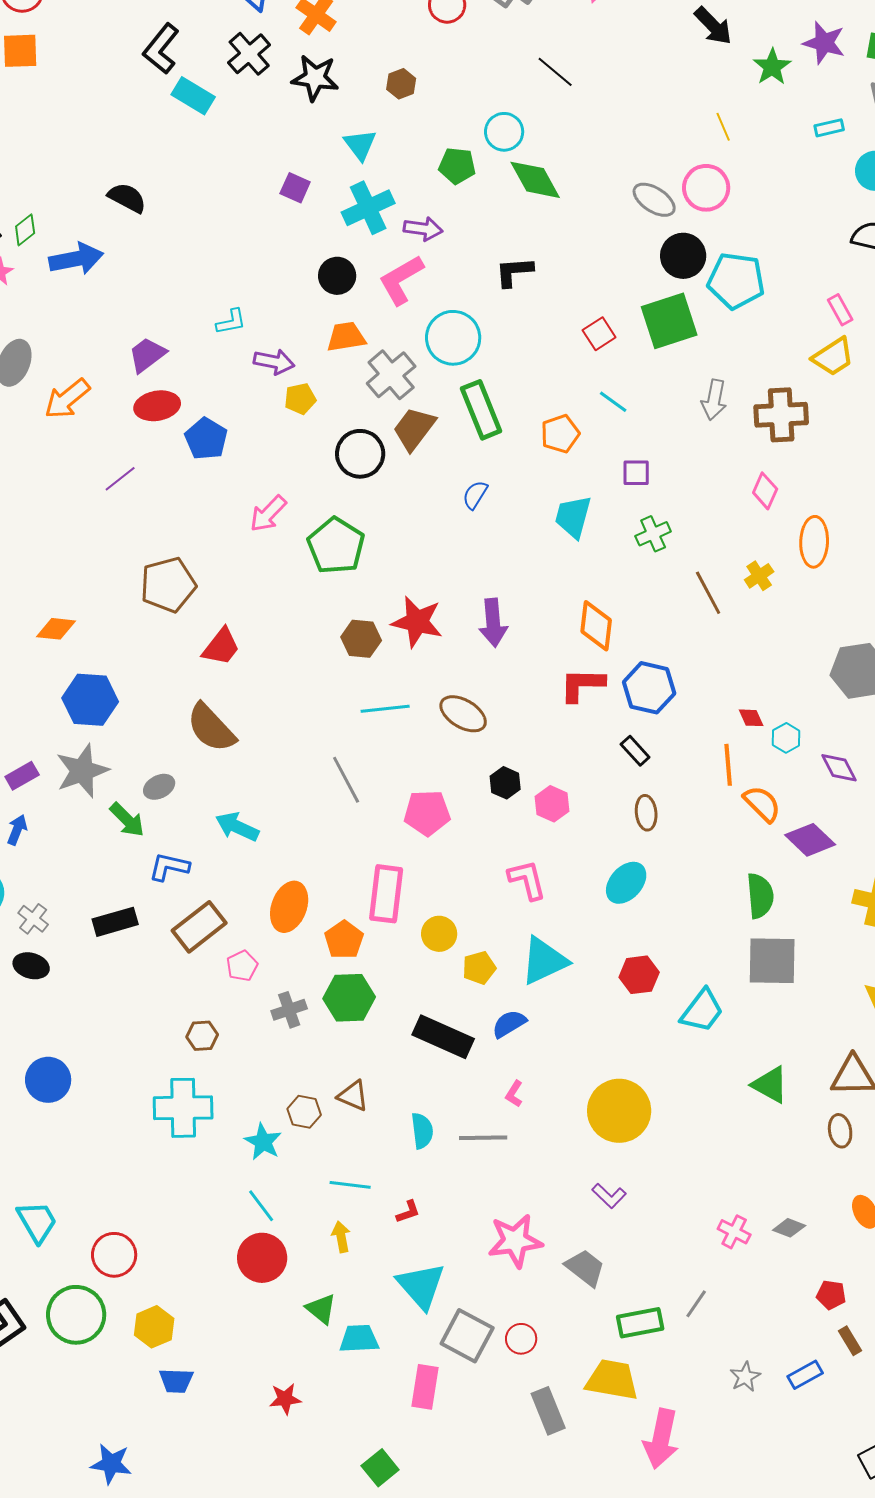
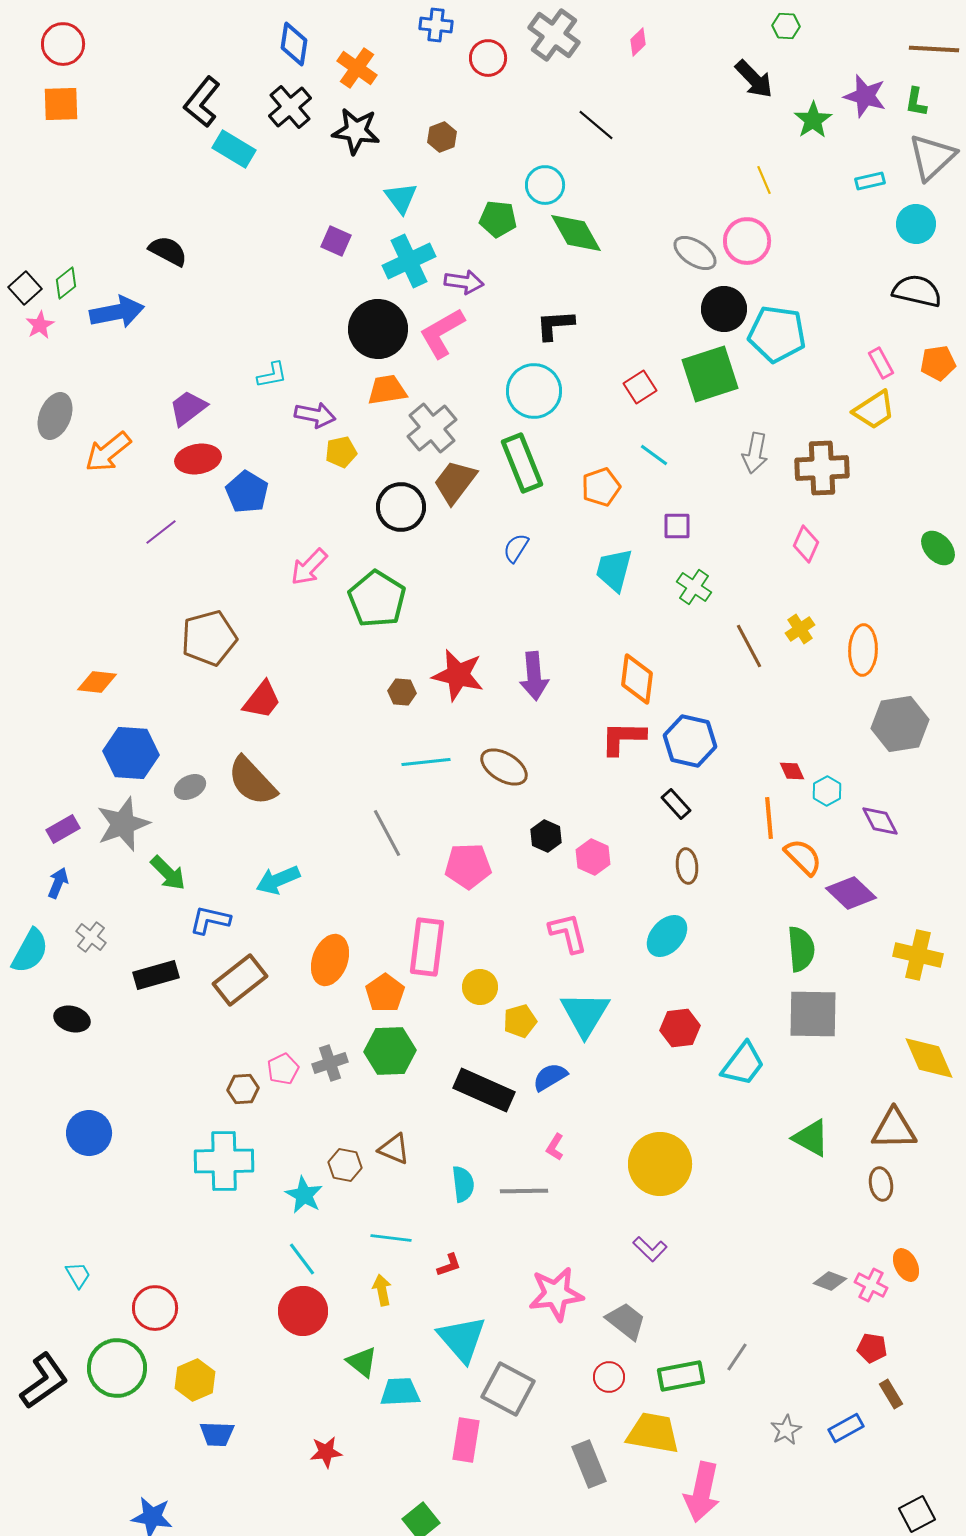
black circle: (337, 276) -> (378, 329), size x1.6
cyan circle: (453, 338) -> (534, 391), moved
green cross: (653, 534) -> (694, 587), turned -32
orange ellipse: (814, 542) -> (863, 650), moved
brown hexagon: (361, 639) -> (402, 692), size x0.7
gray ellipse: (159, 787) -> (190, 787), moved
cyan arrow: (237, 827) -> (278, 880), turned -48
gray cross: (33, 919) -> (91, 937), moved
cyan triangle: (544, 961) -> (585, 1014), turned -34
pink pentagon: (242, 966) -> (283, 1069), moved
cyan trapezoid: (37, 1222) -> (78, 1275), size x0.6
pink cross: (734, 1232) -> (871, 1285), moved
red circle: (521, 1339) -> (609, 1377), moved

